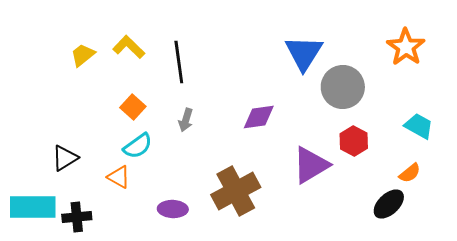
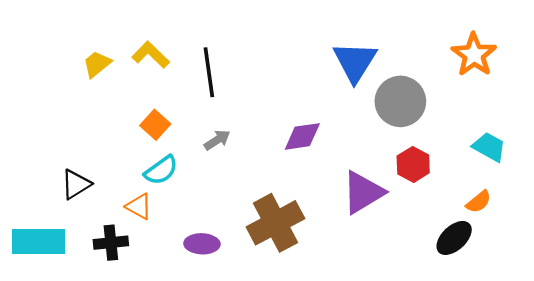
gray arrow: (186, 120) -> (217, 140), turned -140
black cross: (77, 217) -> (111, 243), moved

